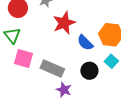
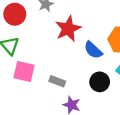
gray rectangle: (52, 69) -> (57, 81), size x0.6

